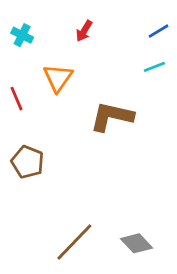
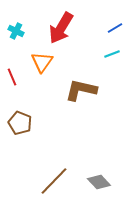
red arrow: (84, 31) -> (61, 28), size x2.0

